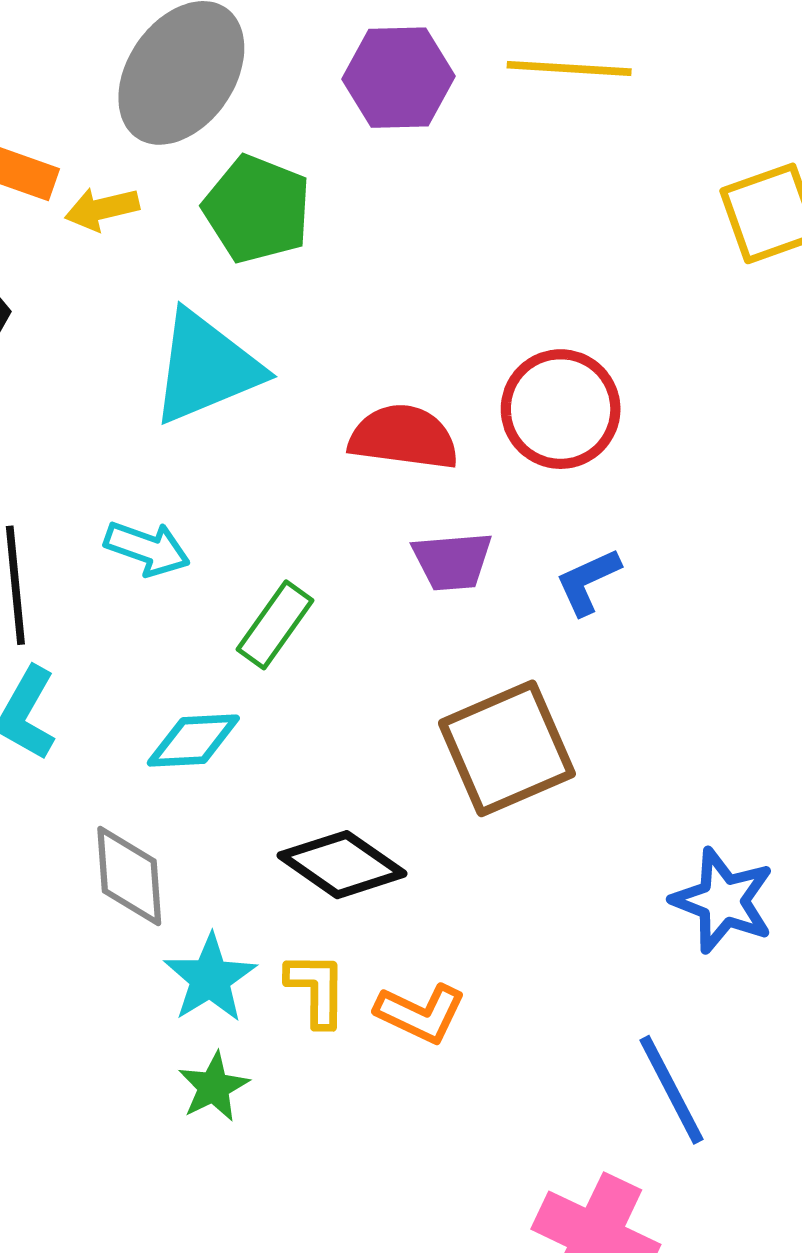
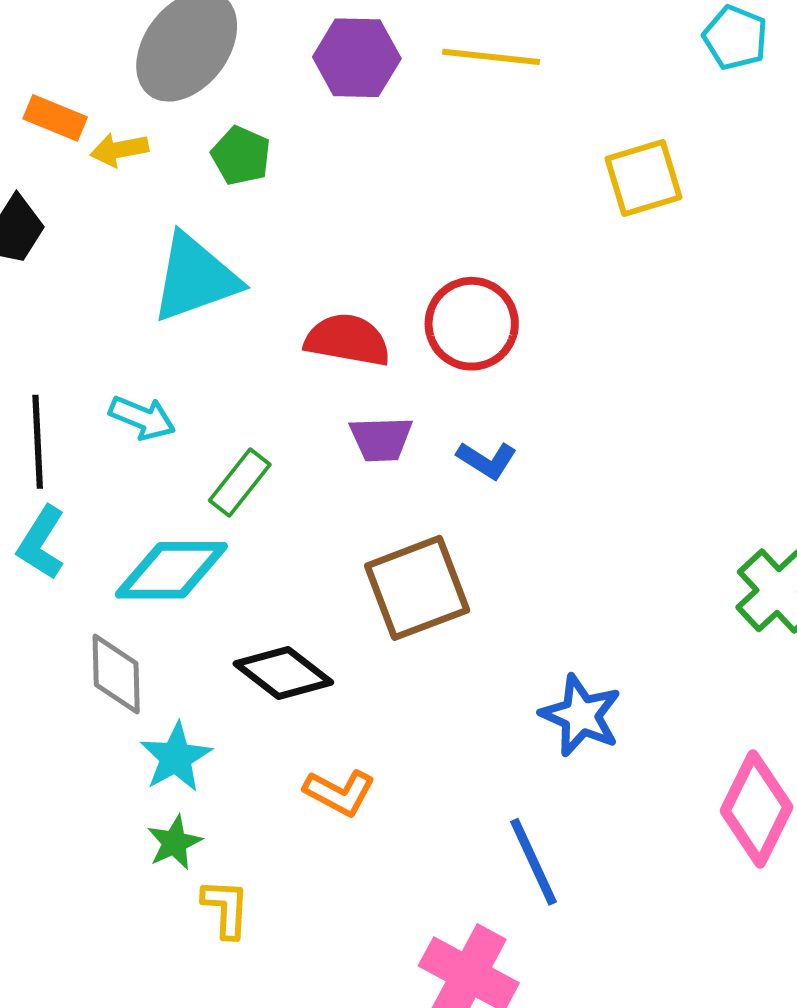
green pentagon: (257, 209) -> (241, 156), size x0.7
blue L-shape: (588, 582) -> (487, 460), turned -126
cyan diamond: (193, 741) -> (171, 570), size x1.5
yellow L-shape: (316, 989) -> (226, 908), moved

